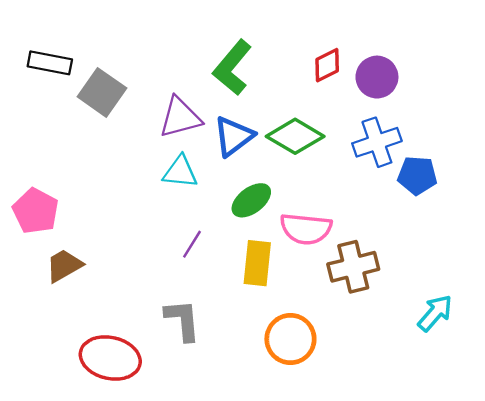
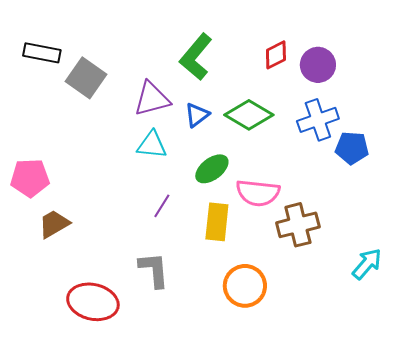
blue triangle: (234, 136) -> (197, 115), size x0.7
pink pentagon: (36, 211) -> (30, 178), turned -30

